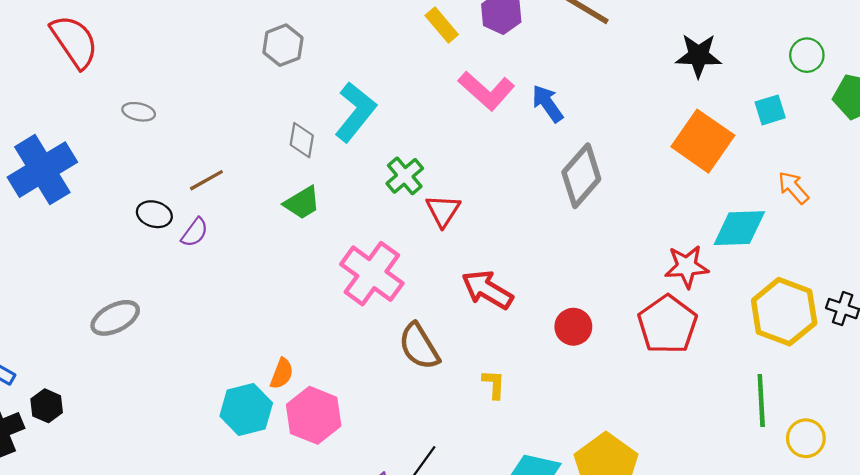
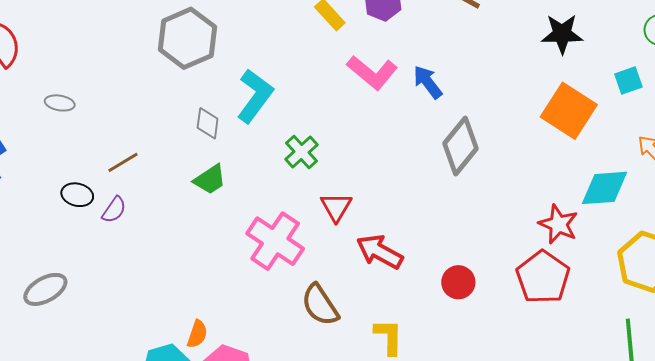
gray hexagon: (283, 45) -> (187, 38), size x1.6
red triangle: (443, 211) -> (336, 207), moved
red star: (687, 266) -> (558, 224), turned 30
yellow L-shape: (494, 384) -> (389, 337), size x1.4

